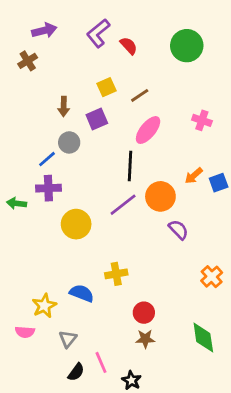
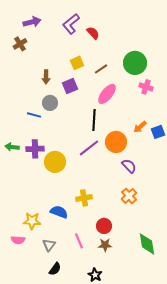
green circle: (187, 46) -> (135, 63), moved
blue line: (47, 159) -> (34, 115), turned 56
purple cross: (48, 188) -> (35, 149), moved
orange cross: (212, 277) -> (129, 196), moved
yellow star: (44, 306) -> (32, 221), turned 30
pink line: (101, 362) -> (79, 241), moved

